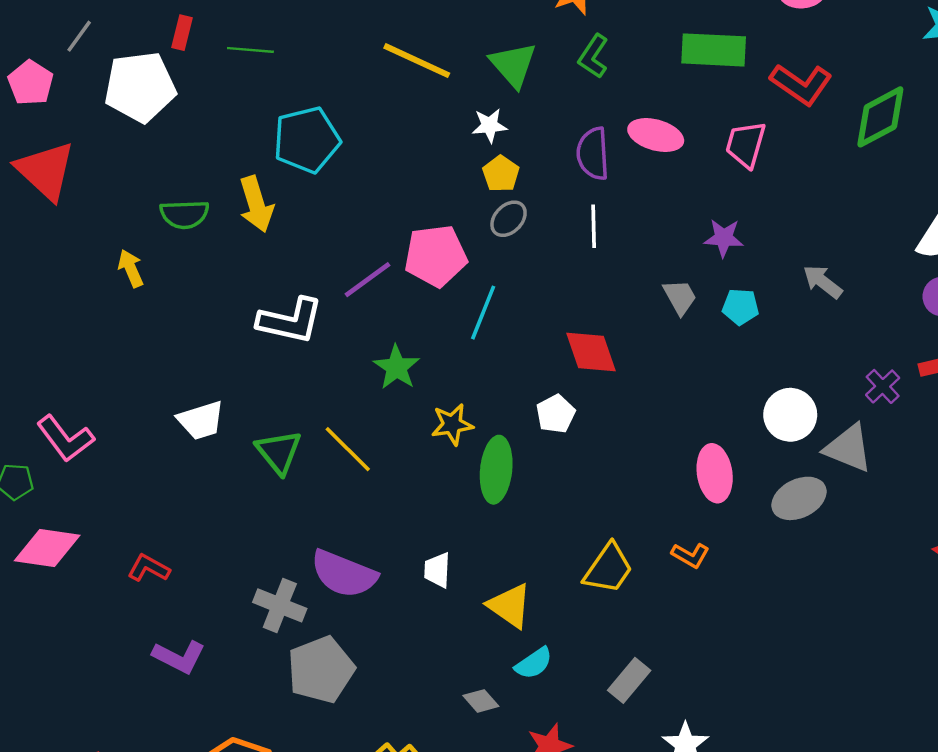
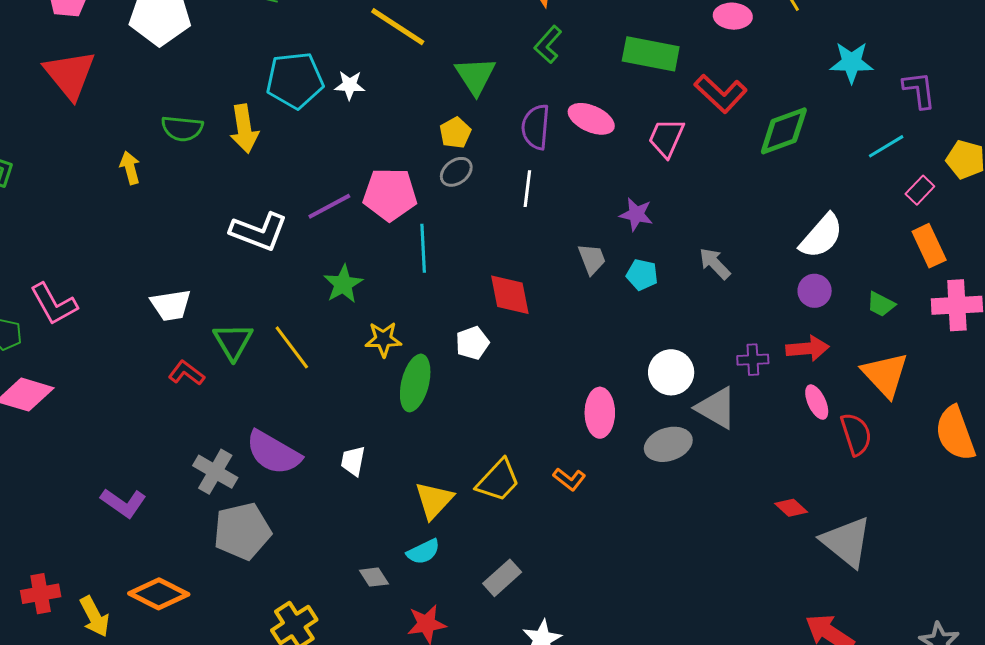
green triangle: (513, 65) -> (475, 76), moved
white star: (489, 125) -> (350, 85), moved
cyan line: (483, 313) -> (423, 248), turned -33
purple cross: (883, 386) -> (753, 360), turned 32
red L-shape: (149, 568) -> (186, 373), moved
yellow triangle: (510, 606) -> (434, 500), moved, turned 30

